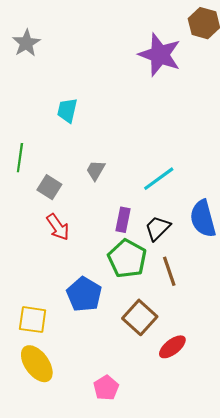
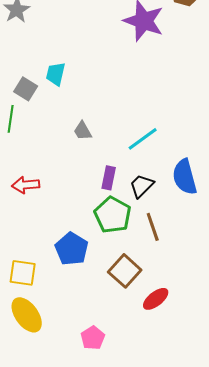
gray trapezoid: (96, 170) -> (83, 131), turned -60
gray square: (49, 187) -> (26, 89), moved
red arrow: (58, 227) -> (26, 185), moved, turned 120

